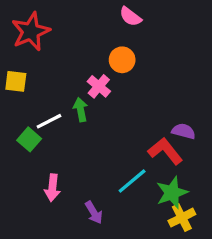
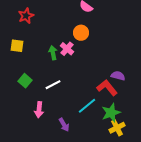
red star: (31, 32) -> (26, 16), size x0.7
green arrow: (81, 110) -> (53, 53), moved
white line: (49, 121) -> (53, 85), moved

